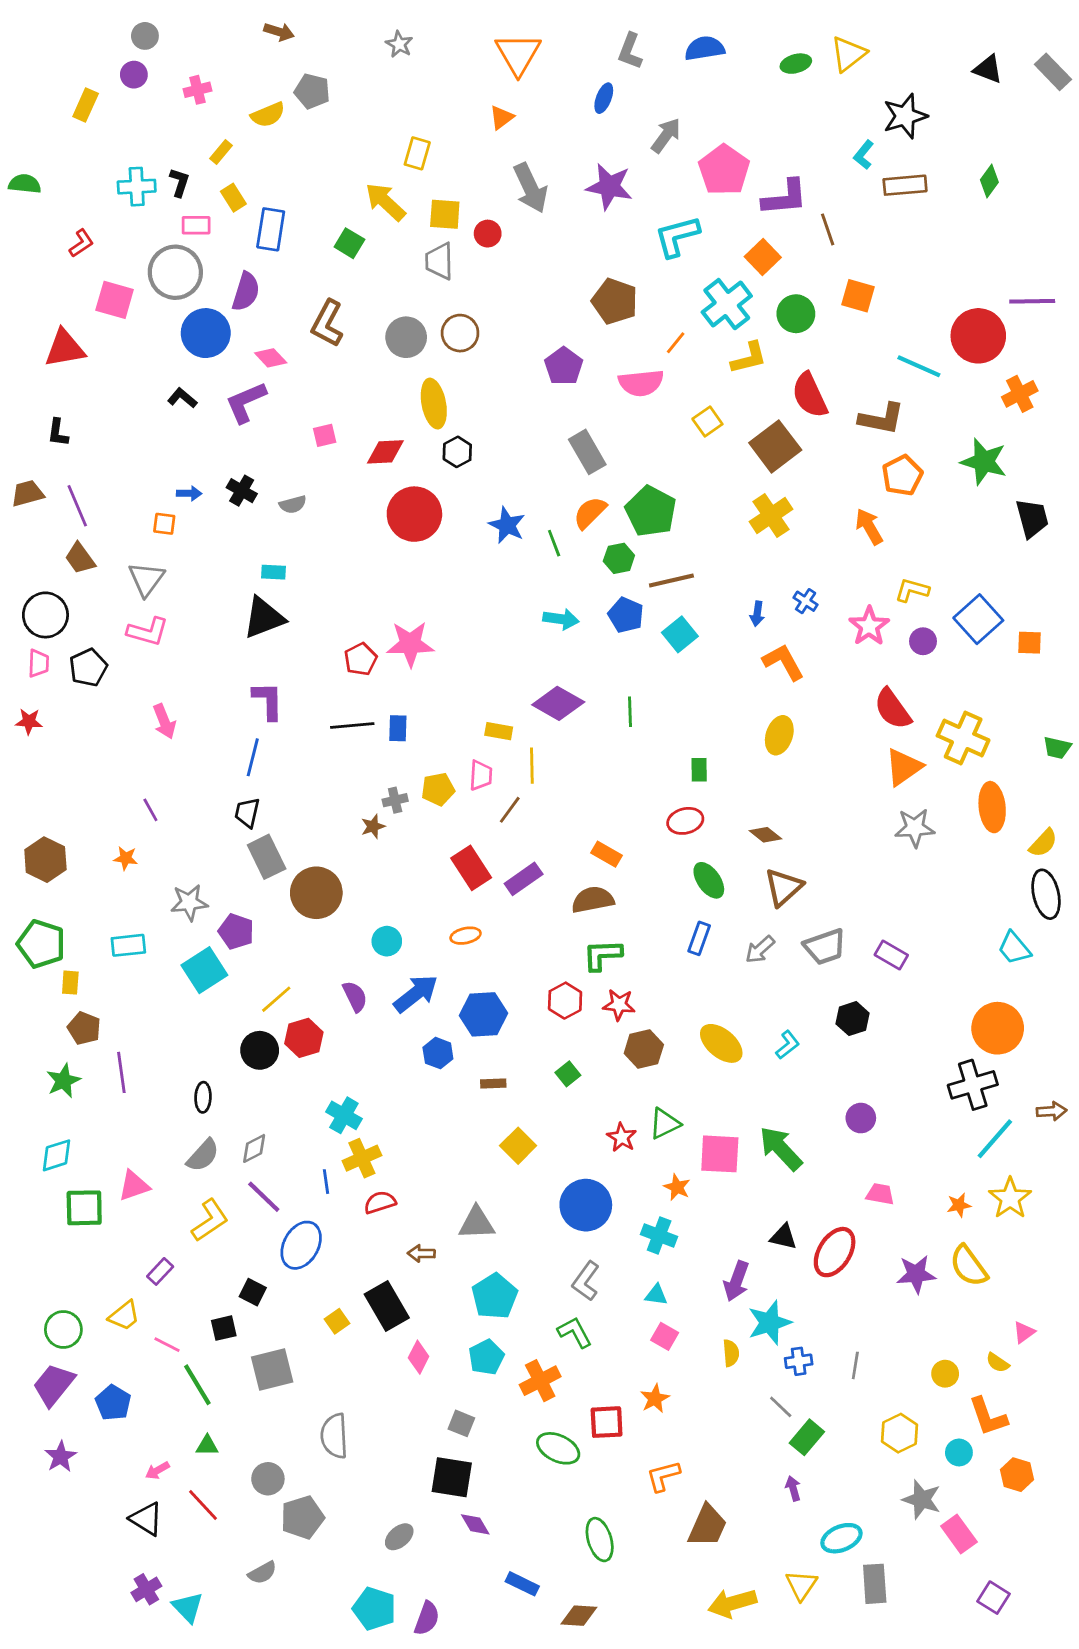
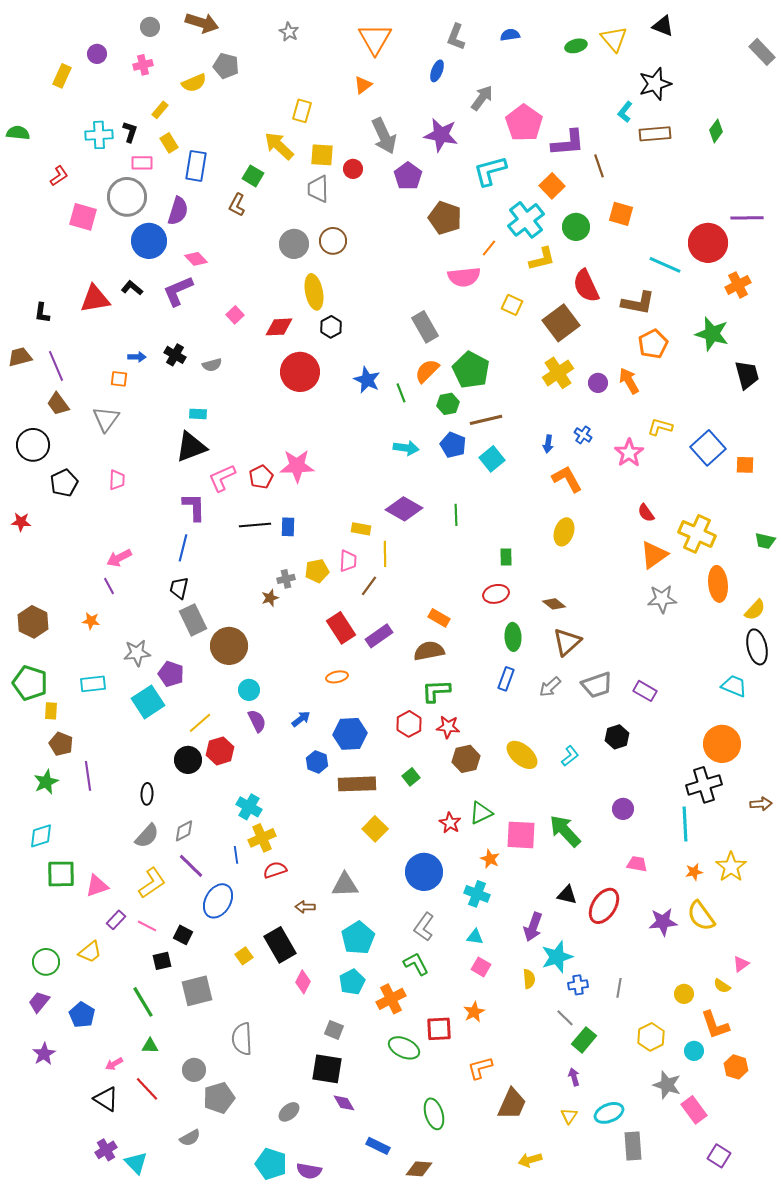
brown arrow: (279, 32) -> (202, 23), size x1.5
gray circle: (145, 36) -> (150, 27), moved
blue semicircle: (705, 48) -> (510, 35), size x0.7
yellow triangle: (848, 54) -> (614, 39), turned -32
black triangle: (988, 69) -> (663, 26), moved
brown L-shape: (327, 323) -> (237, 205), moved, size x0.7
red triangle: (65, 348) -> (95, 299), moved
purple pentagon: (564, 366) -> (408, 176), moved
yellow square: (707, 422) -> (512, 305), turned -30
pink square: (325, 435) -> (235, 315), turned -30
pink L-shape: (148, 632) -> (222, 478), moved, turned 140
purple circle: (923, 641) -> (598, 383), moved
pink trapezoid: (39, 663) -> (117, 480), moved
red semicircle: (893, 709) -> (646, 513), size x0.6
pink arrow: (164, 721) -> (119, 558), moved, turned 85
green ellipse: (709, 880) -> (513, 637), turned 32
cyan circle: (387, 941) -> (249, 690), moved
cyan trapezoid: (1014, 948) -> (734, 686), turned 152
blue arrow: (416, 994) -> (301, 719), size x0.6
brown rectangle: (493, 1083) -> (357, 784), size x2.0
cyan line: (995, 1139) -> (685, 824), moved, turned -44
pink triangle: (134, 1186) -> (97, 886), moved
pink line: (167, 1345) -> (147, 926), moved
purple trapezoid: (54, 1385) -> (39, 1002), size x0.7
yellow triangle: (801, 1585) -> (569, 1116), moved, size x0.7
yellow arrow: (732, 1603) -> (530, 1160), size x0.7
purple semicircle: (427, 1618) -> (309, 1171), turned 80

